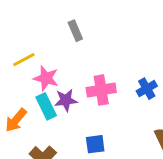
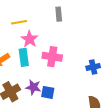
pink cross: (101, 90) -> (52, 57), moved
purple star: (66, 100) -> (33, 87), moved

